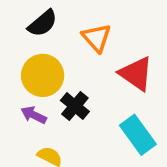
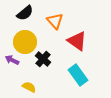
purple arrow: (34, 115) -> (12, 60), moved

